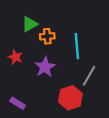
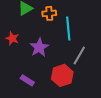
orange cross: (47, 36) -> (49, 13), moved
purple rectangle: (18, 103) -> (27, 80), moved

